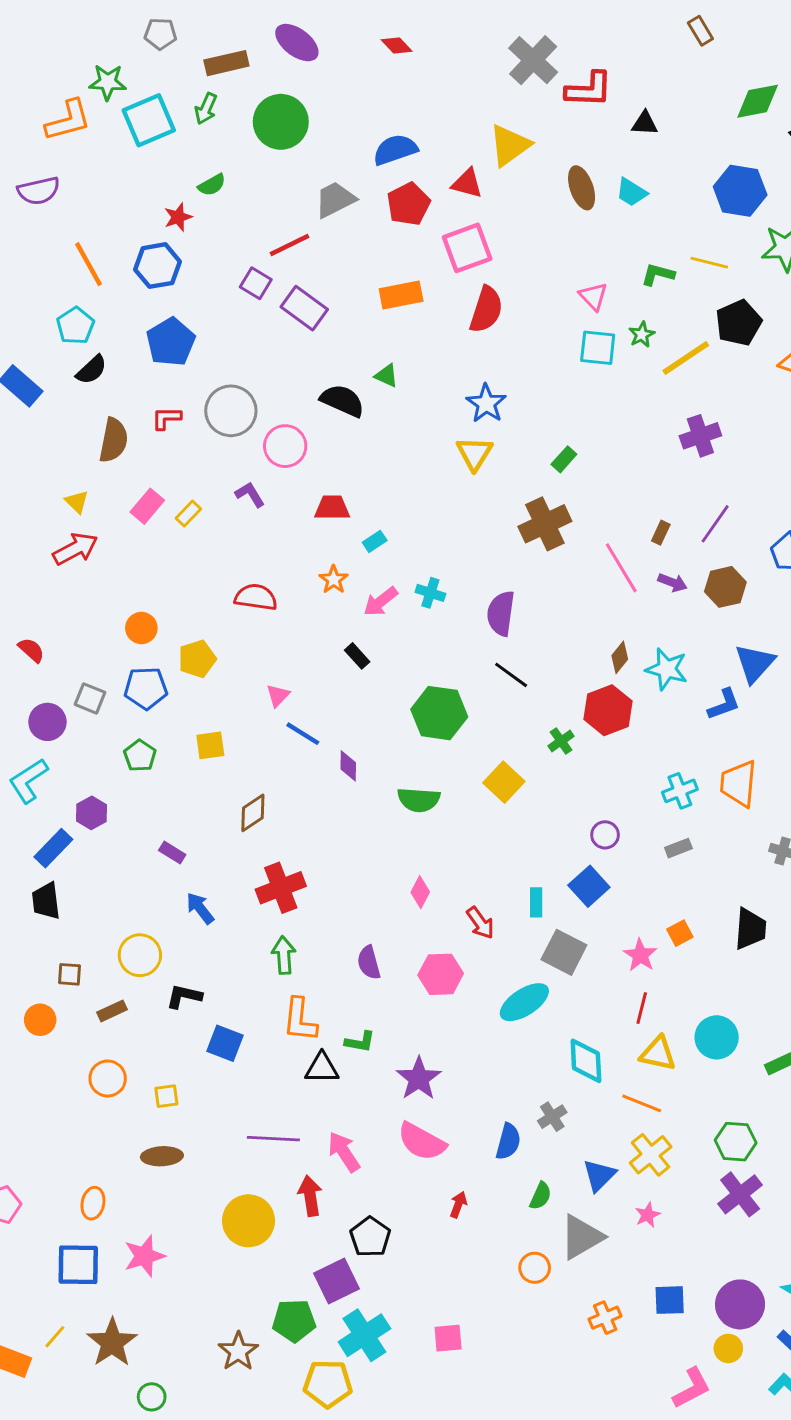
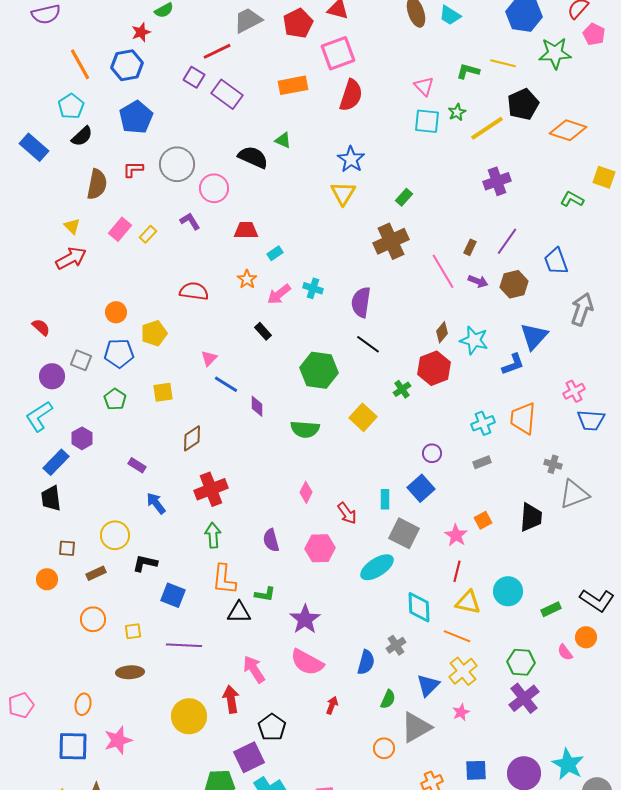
purple line: (273, 1139) -> (184, 645), moved

